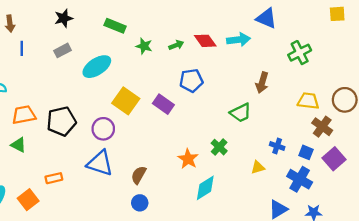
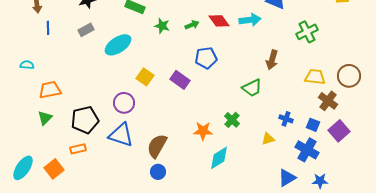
yellow square: (126, 101) -> (145, 77), size x0.7
black pentagon: (61, 121) -> (85, 120), moved
green triangle: (18, 145) -> (45, 118), turned 49
orange star: (188, 159) -> (203, 131), turned -30
brown semicircle: (139, 175) -> (157, 146), size x1.4

